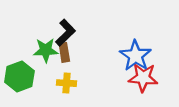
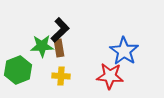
red star: (143, 78) -> (110, 76), moved

